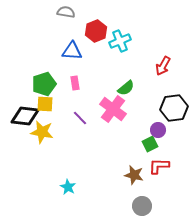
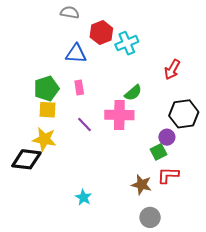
pink cross: (113, 109) -> (119, 115), turned -36
black diamond: (25, 116) -> (26, 159), moved
cyan star: (68, 187) -> (83, 197), moved

